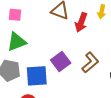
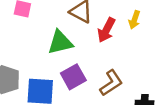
green triangle: (17, 42) -> (60, 42), moved

